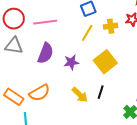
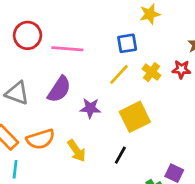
yellow cross: (111, 26) -> (151, 72), turned 32
gray triangle: (14, 46) -> (17, 93), moved
yellow arrow: (80, 95) -> (77, 151), moved

